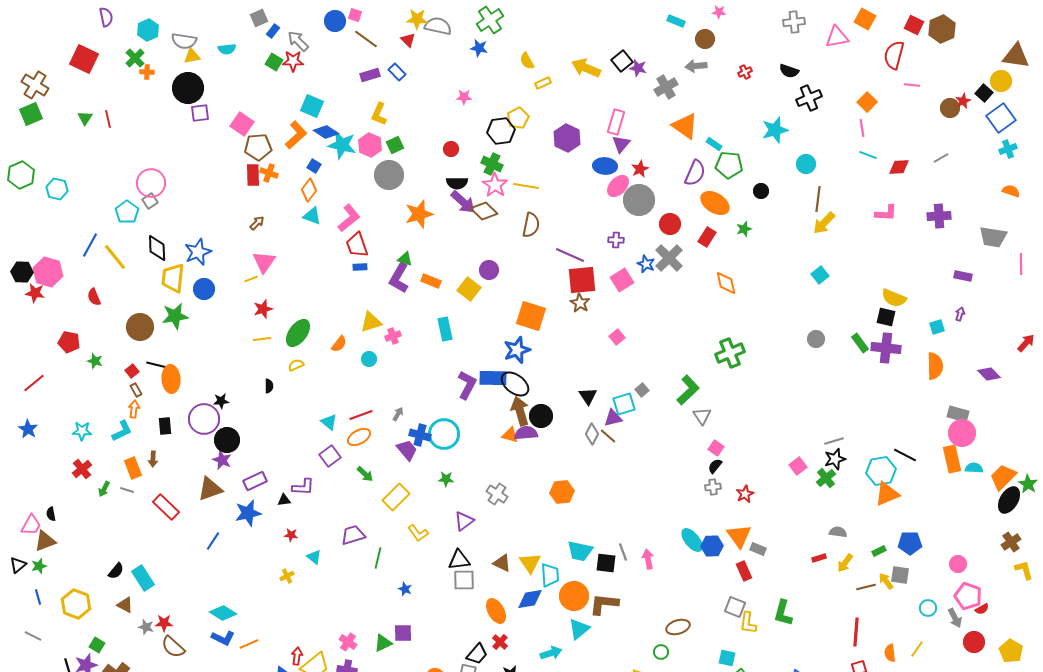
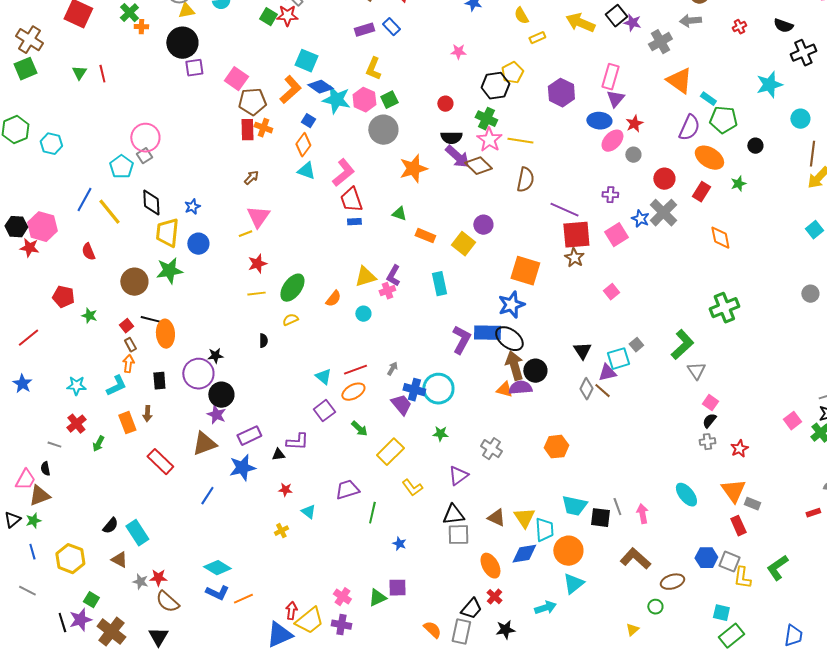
gray circle: (639, 200) -> (633, 155), size x0.5
blue star: (198, 252) -> (192, 207), size x0.6
purple L-shape: (399, 278) -> (393, 276), moved, size x0.7
gray line: (127, 490) -> (54, 445), moved
blue hexagon: (712, 546) -> (706, 558), moved
brown L-shape: (604, 604) -> (635, 559), moved, turned 36
green L-shape: (783, 613) -> (777, 568), turned 40

